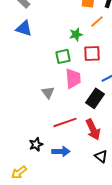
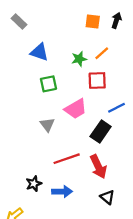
orange line: (97, 21) -> (102, 53), moved
blue triangle: (24, 28) -> (39, 52), moved
green square: (63, 56) -> (48, 84), moved
pink trapezoid: (73, 78) -> (76, 109), turned 65

